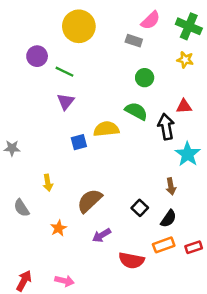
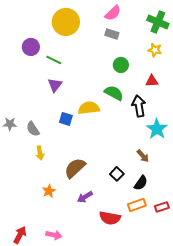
pink semicircle: (151, 20) -> (113, 13), moved
red triangle: (184, 106) -> (152, 81), moved
blue square: (79, 142) -> (66, 119), turned 32
brown arrow: (171, 186) -> (143, 156), turned -32
gray semicircle: (22, 208) -> (33, 129), moved

